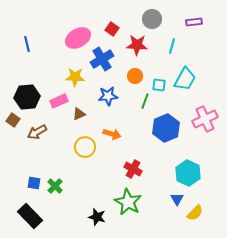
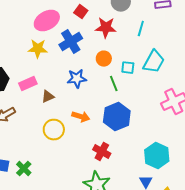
yellow star: (75, 77) -> (38, 49), moved
green line: (145, 101) -> (114, 84), turned -42
blue hexagon: (166, 128) -> (117, 117), moved

